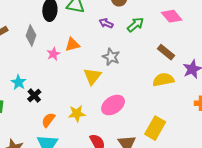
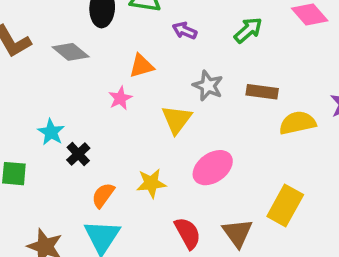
purple arrow: (106, 23) -> (185, 31), moved
gray diamond: (31, 35) -> (71, 52), turned -70
brown rectangle: (166, 52) -> (262, 92), moved, turned -30
pink star: (53, 54) -> (120, 98), moved

